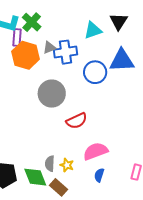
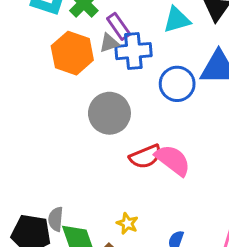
purple rectangle: (17, 38) -> (119, 26), moved, turned -42
pink semicircle: (95, 151) -> (173, 160), moved, turned 55
gray semicircle: (50, 164) -> (56, 219), moved

